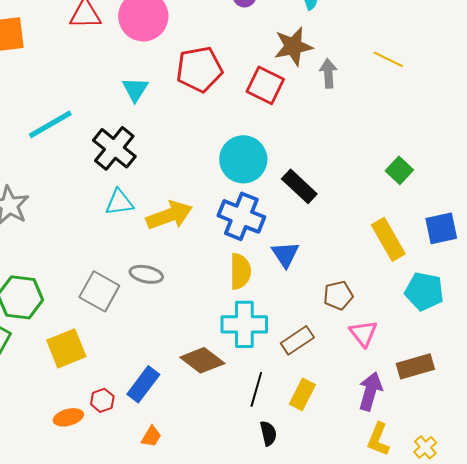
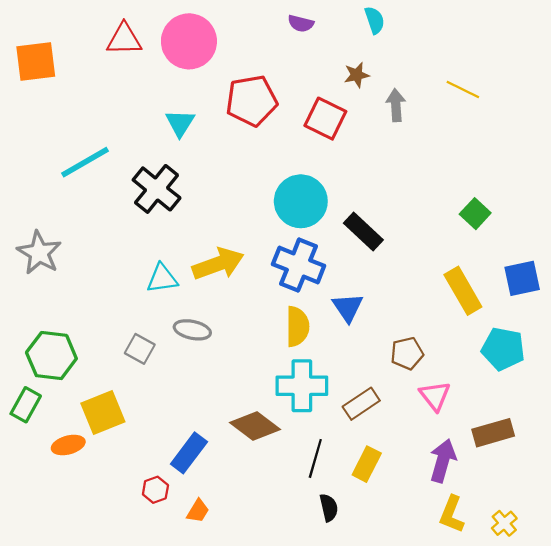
brown star: (293, 46) -> (357, 75), size x0.6
cyan triangle: (119, 202) -> (162, 278), moved
gray square: (99, 291) -> (140, 349), size x0.7
red hexagon: (102, 400) -> (155, 490), moved
orange ellipse: (68, 417) -> (68, 445), moved

